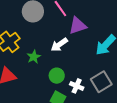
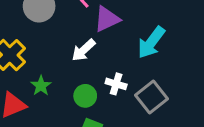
green star: (34, 57) -> (41, 86), moved
white cross: (77, 86) -> (116, 84), moved

